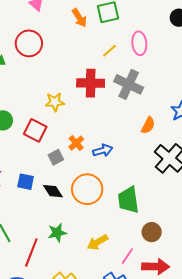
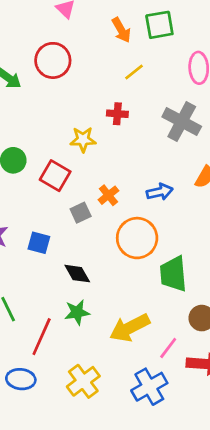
yellow line: (110, 51) -> (134, 72), moved
red cross: (91, 83) -> (117, 114), moved, size x0.6
blue arrow: (103, 150) -> (160, 192), moved
orange circle: (87, 189) -> (137, 238), moved
black diamond: (53, 191) -> (77, 274), moved
yellow arrow: (97, 242) -> (130, 328), size x1.4

